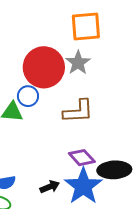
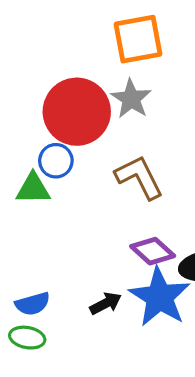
brown L-shape: (78, 111) -> (139, 177), turned -108

